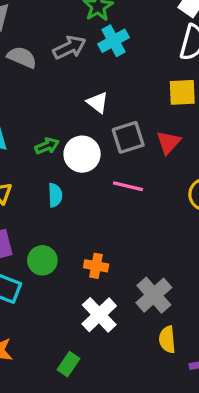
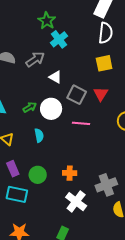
gray arrow: (69, 47) -> (35, 59), moved
gray square: (128, 137) -> (77, 95), turned -36
gray cross: (154, 295) -> (106, 185), turned 30

